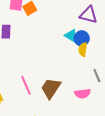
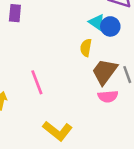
yellow semicircle: (83, 49) -> (86, 48), moved
brown trapezoid: (51, 88) -> (105, 72), moved

